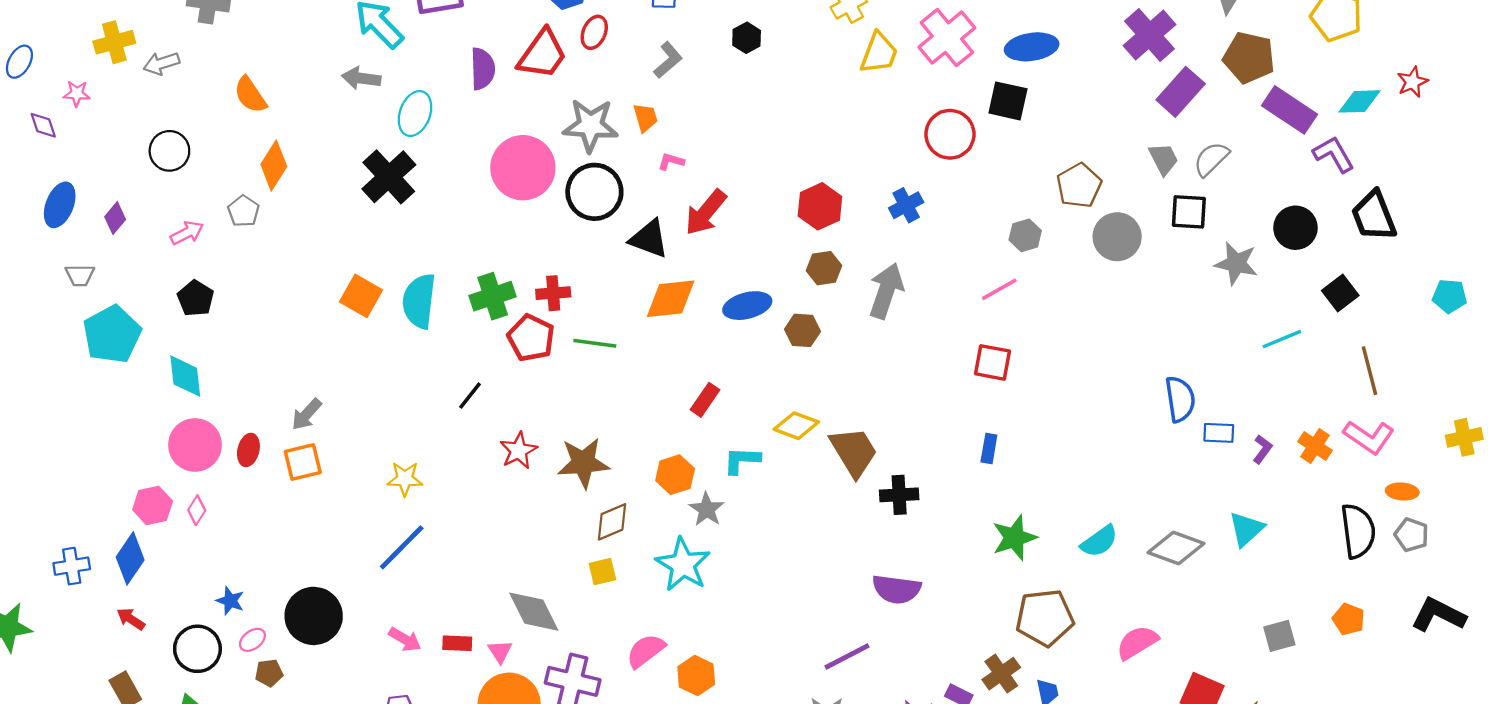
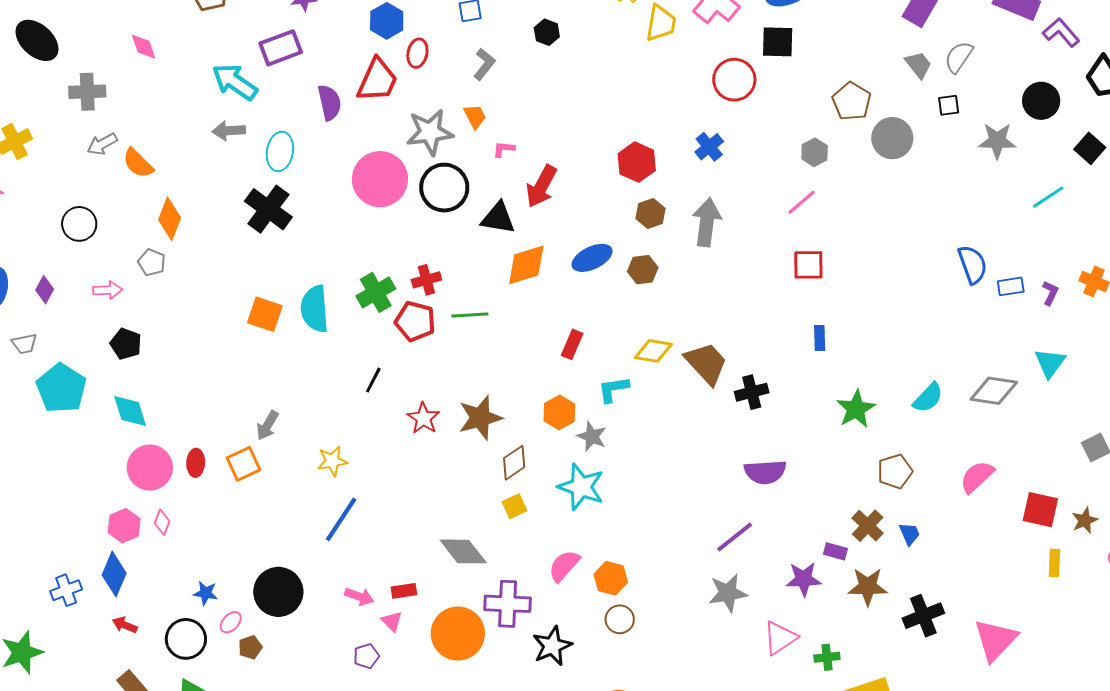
gray arrow: (161, 63) -> (102, 144), moved
black square: (1189, 212) -> (949, 105), size x0.7
pink arrow: (187, 233) -> (108, 290), turned 36
gray arrow: (306, 414) -> (267, 425), moved
brown pentagon: (1045, 618) -> (895, 471), size x0.7
pink triangle: (500, 651) -> (392, 621), moved

